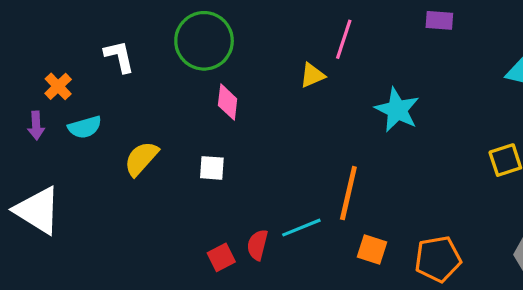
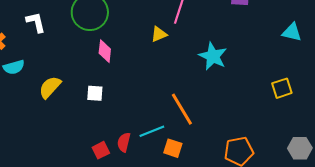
orange line: (348, 193) -> (182, 109), turned -44
orange square: (372, 250) -> (173, 148), moved

